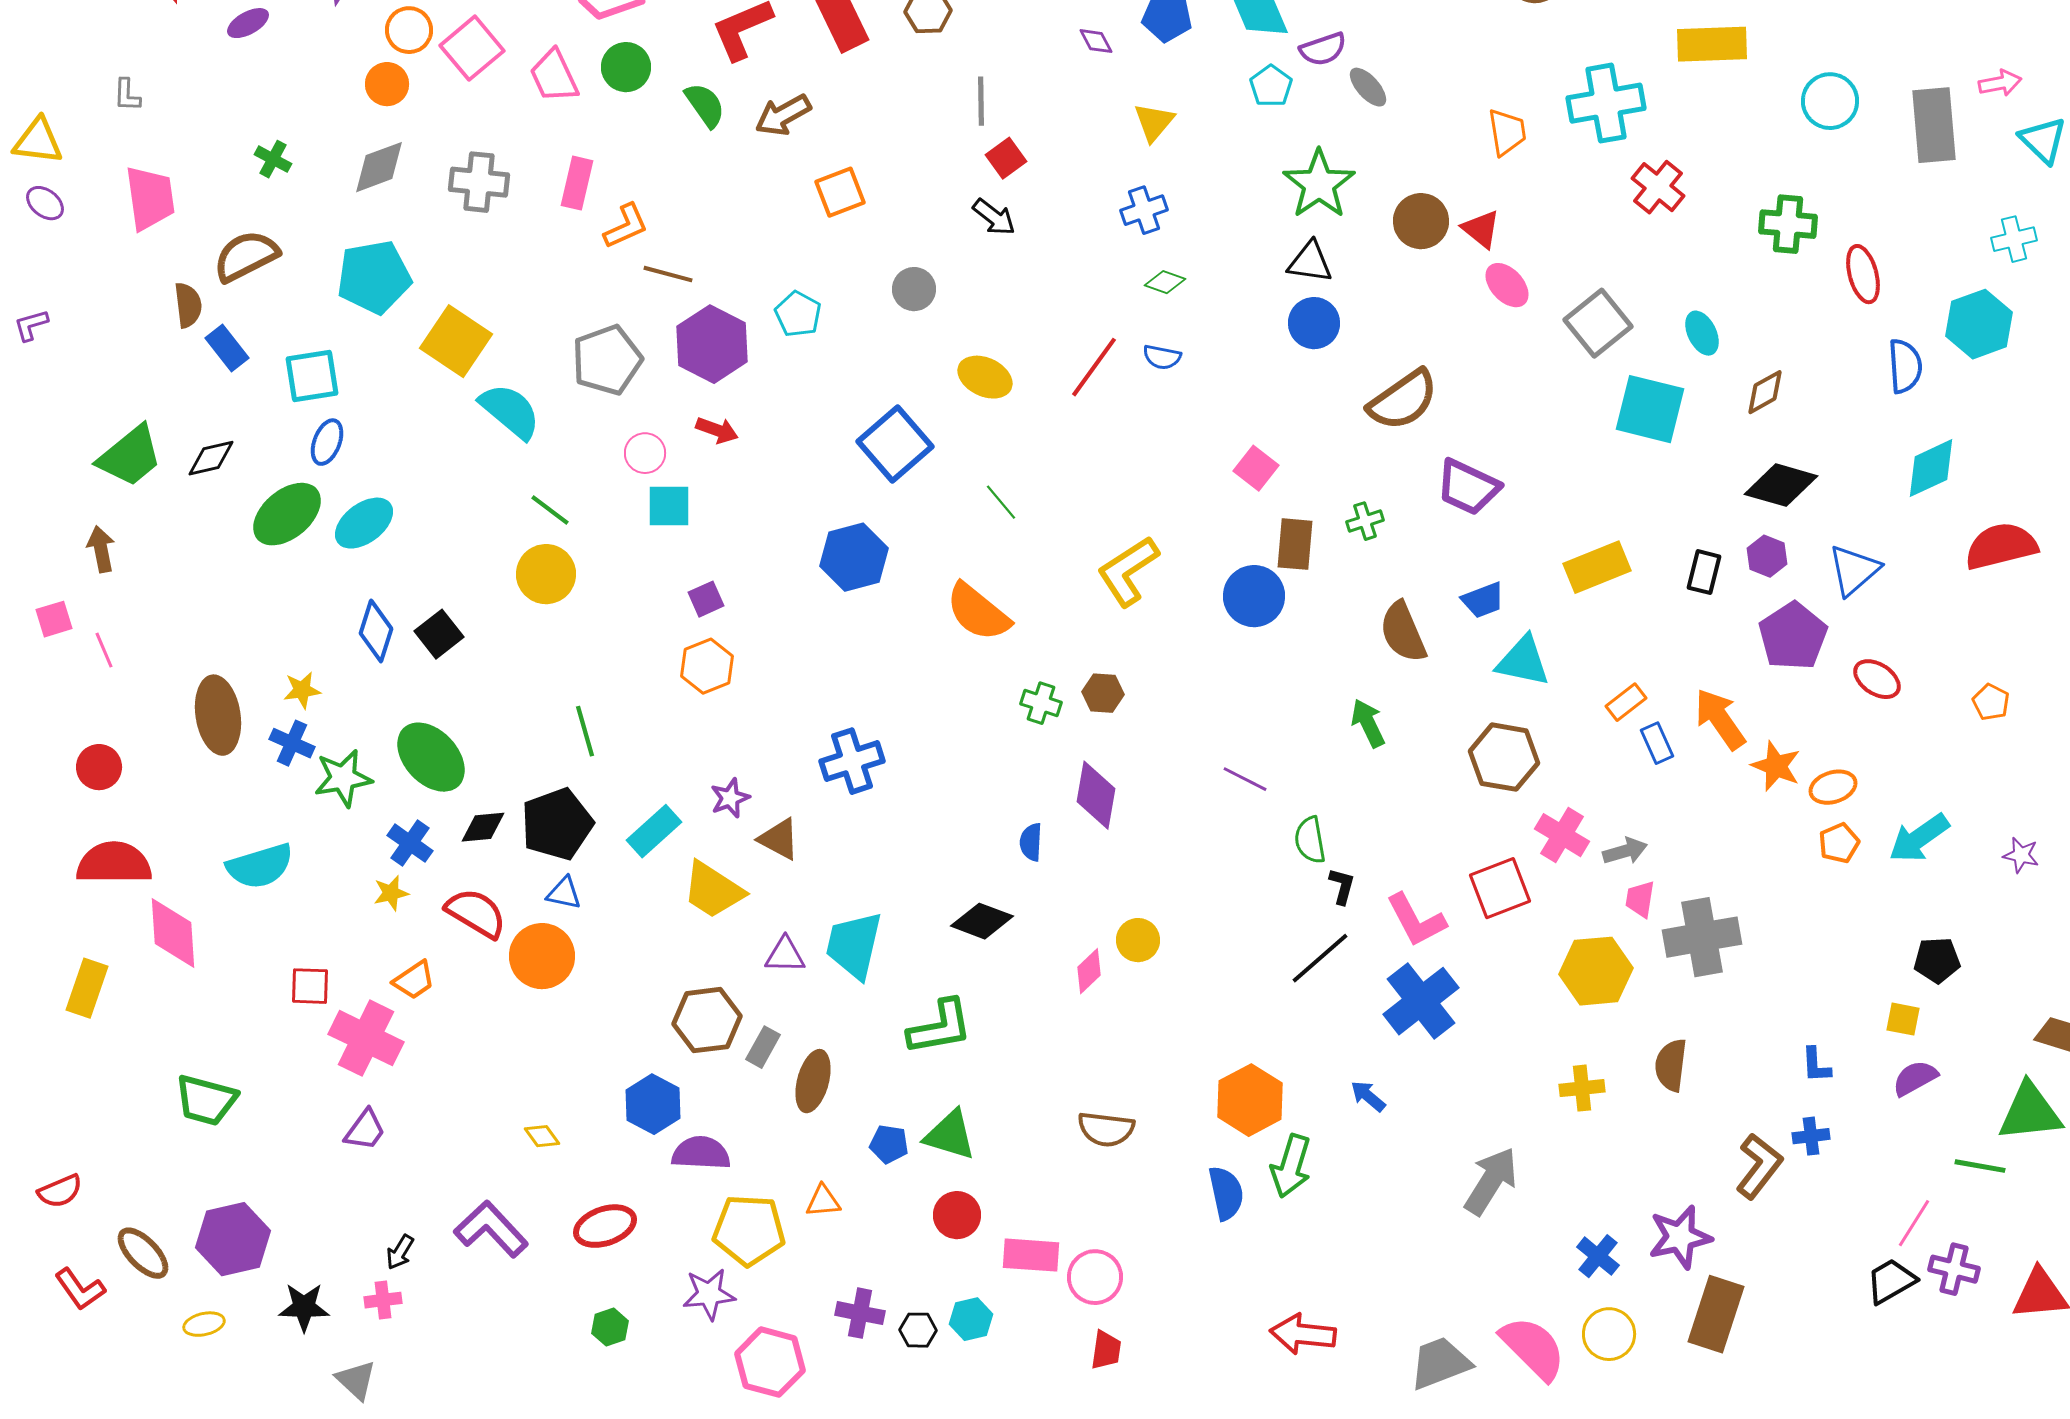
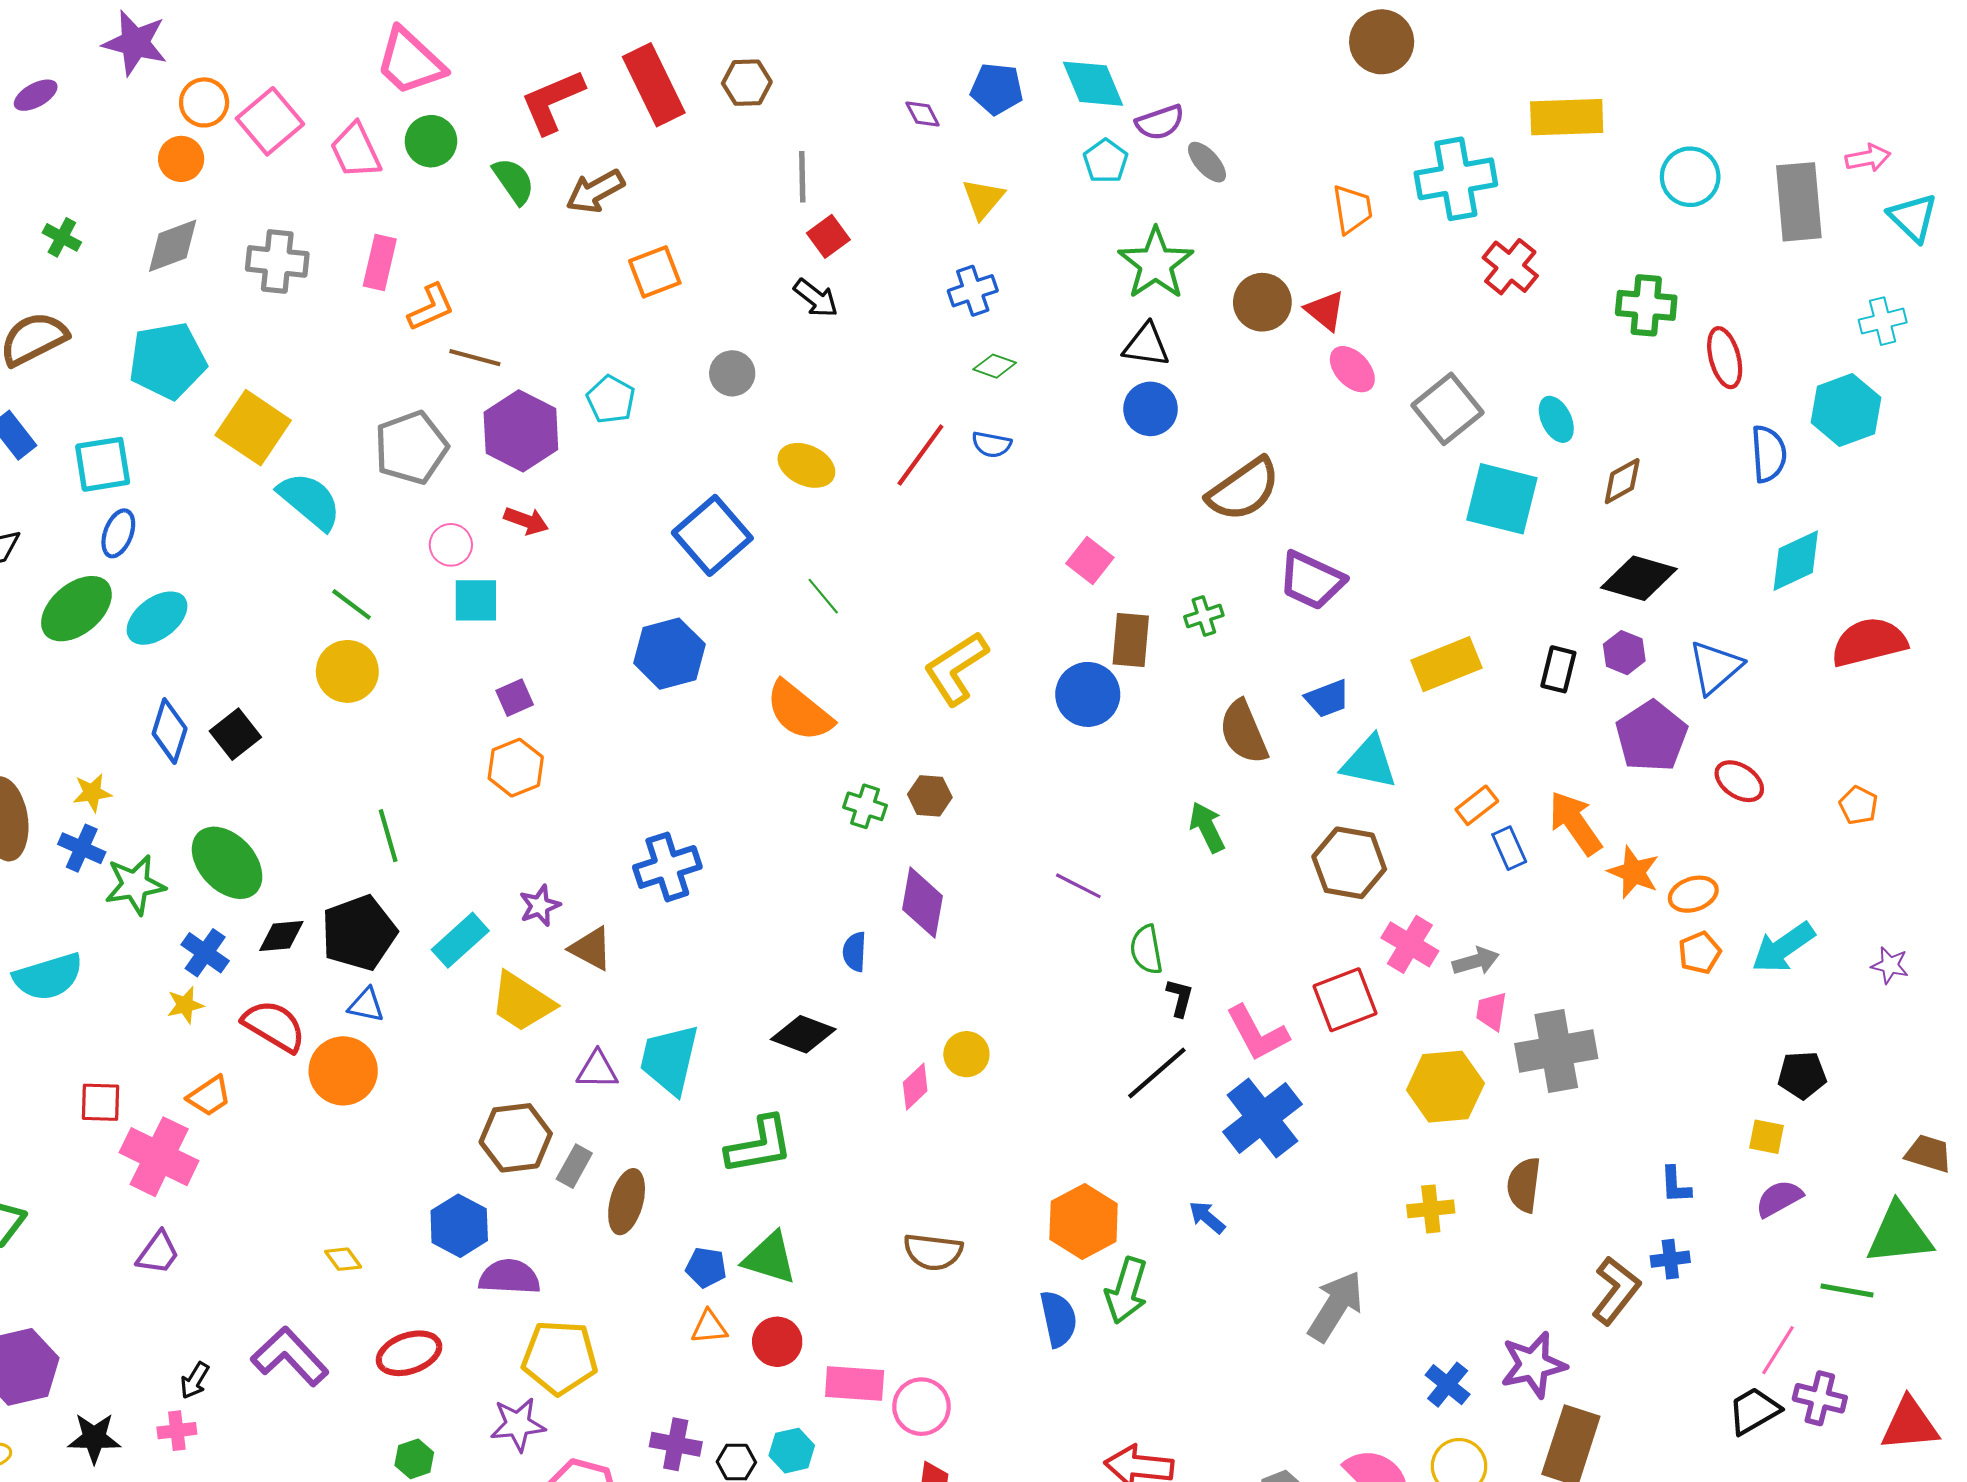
orange triangle: (823, 1201) -> (709, 1327), moved

